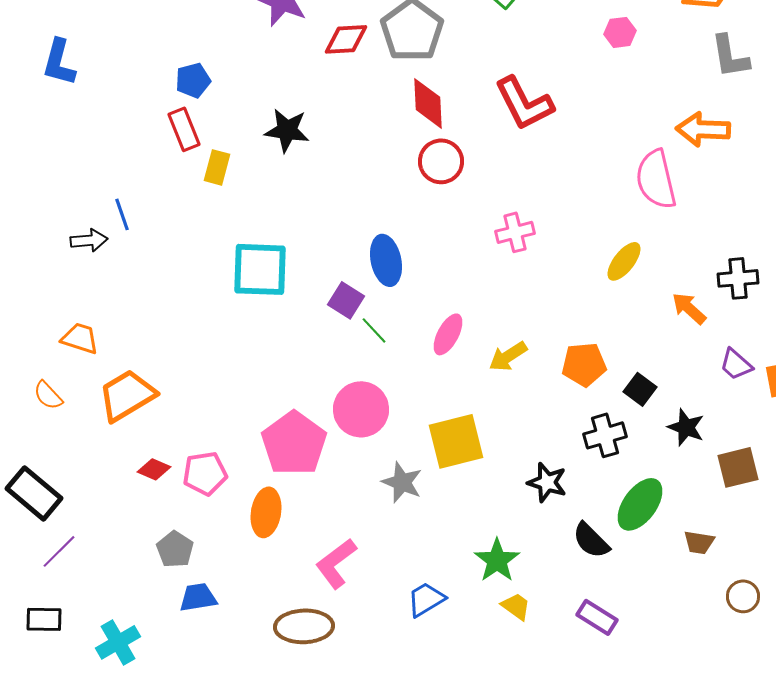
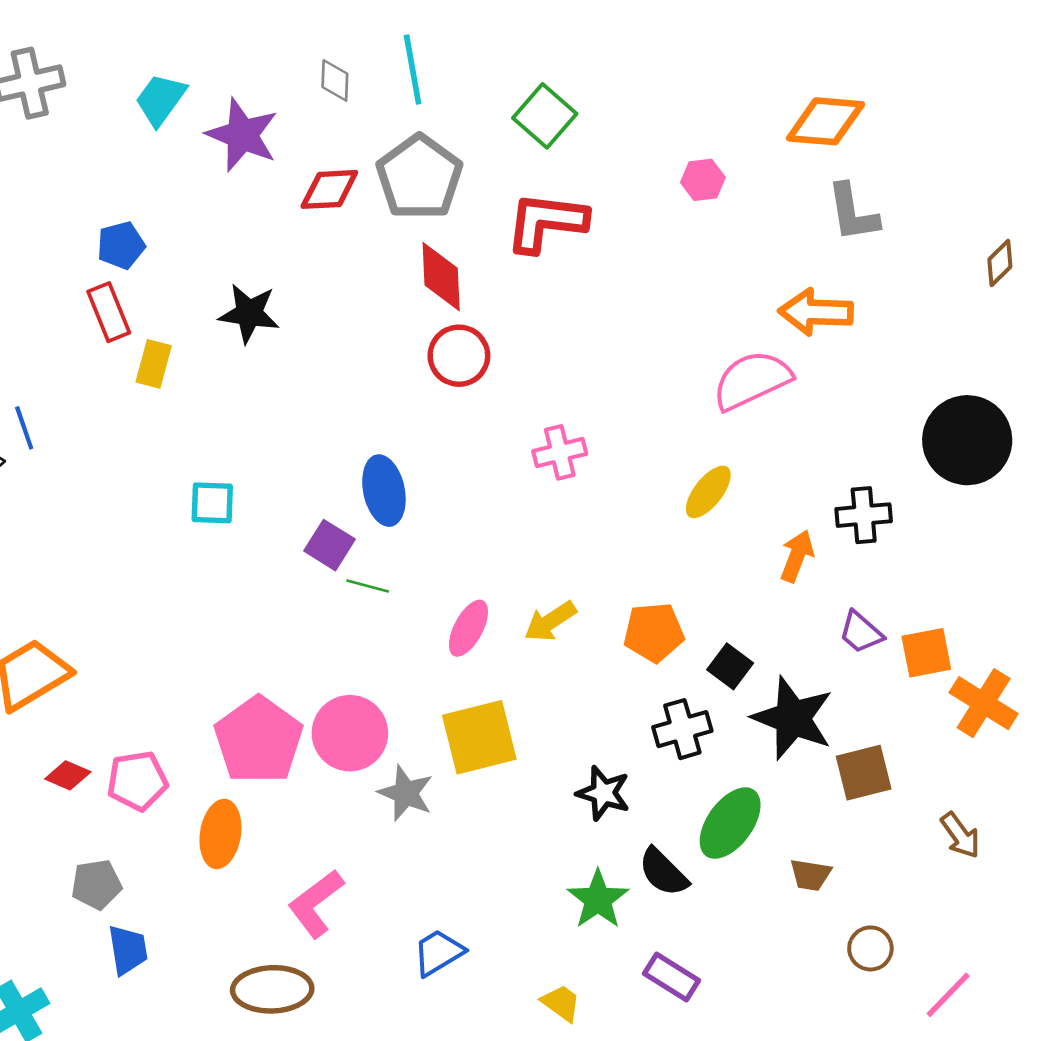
red L-shape: (524, 103) -> (546, 222), moved, turned 124
pink semicircle: (656, 179) -> (752, 380), turned 78
cyan square: (260, 269) -> (212, 503), size x0.6
orange arrow: (689, 308) -> (797, 556), turned 69
green line: (374, 330) -> (368, 586), turned -32
pink ellipse: (448, 334) -> (468, 628), moved
pink circle: (361, 409) -> (350, 733), moved
black star: (686, 427) -> (793, 718), size x1.6
gray pentagon: (175, 549) -> (96, 884), turned 30
green star: (497, 560) -> (598, 899), moved
blue trapezoid: (198, 597) -> (128, 950), turned 90
yellow trapezoid: (516, 606) -> (561, 1003), moved

